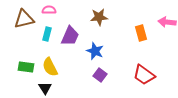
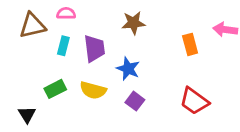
purple trapezoid: (70, 36) -> (94, 48), turned -30
green rectangle: (26, 67) -> (55, 89), moved, turned -35
yellow semicircle: (50, 67) -> (93, 90), moved, turned -48
black triangle: (45, 88) -> (27, 115), moved

